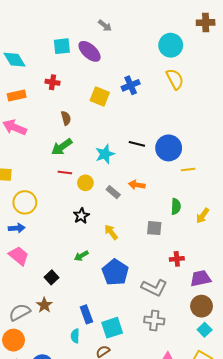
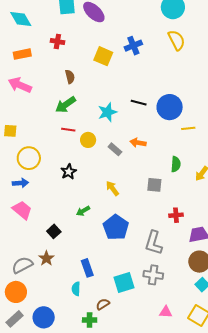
black star: (81, 216) -> (69, 172), moved
gray L-shape: (154, 288) -> (154, 243), turned 80
cyan square: (112, 328) -> (124, 282), moved

